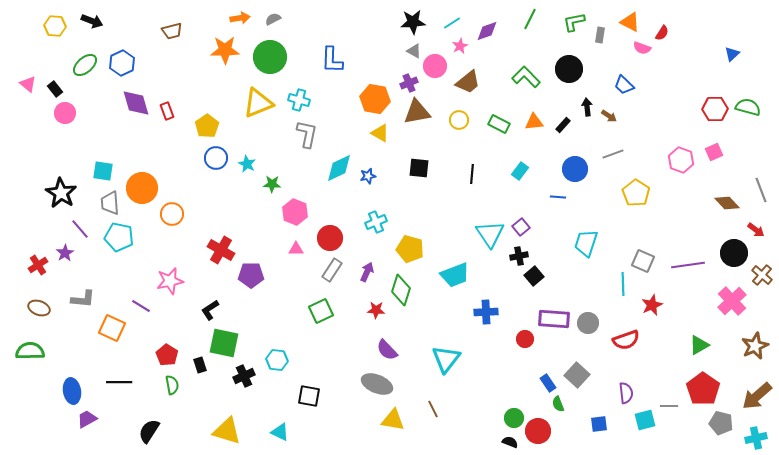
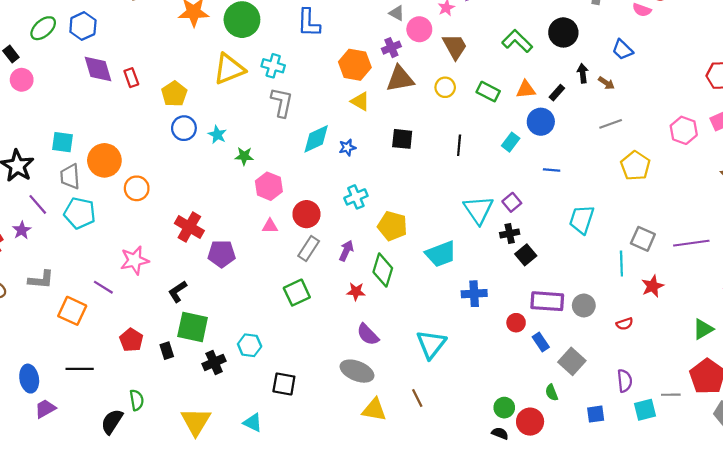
brown trapezoid: (468, 82) -> (455, 46), turned -80
blue circle: (575, 169) -> (541, 122), moved
red semicircle: (626, 340) -> (625, 324), size x0.6
blue rectangle: (548, 383) -> (541, 342), moved
green semicircle: (172, 385) -> (137, 400), moved
yellow triangle: (227, 431) -> (196, 422), turned 44

